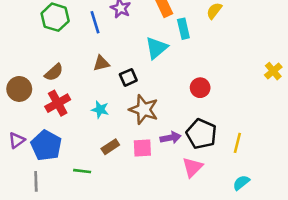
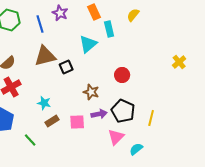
brown triangle: (101, 63) -> (45, 56), size x1.6
cyan star: (100, 110) -> (44, 103), moved
brown star: (144, 110) -> (91, 92), moved, size x0.7
green line: (82, 171) -> (30, 140), turned 40
cyan semicircle: (241, 183) -> (136, 149), moved

